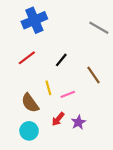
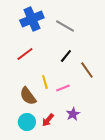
gray line: (99, 28) -> (65, 26), moved
black line: (61, 60) -> (66, 56), moved
red arrow: (58, 119) -> (48, 120), moved

